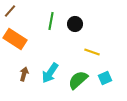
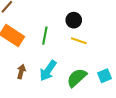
green line: (51, 21) -> (45, 36), moved
yellow line: (92, 52) -> (79, 41), moved

